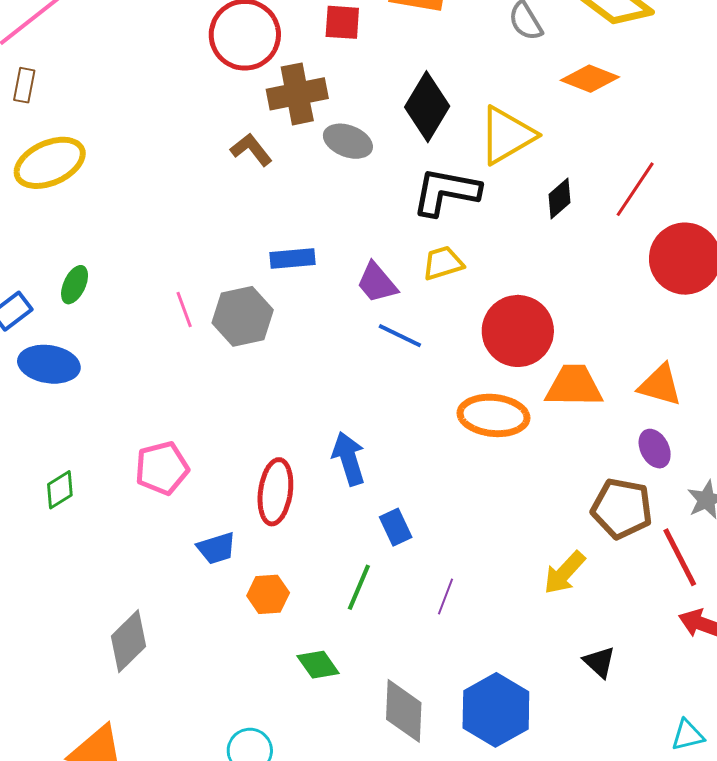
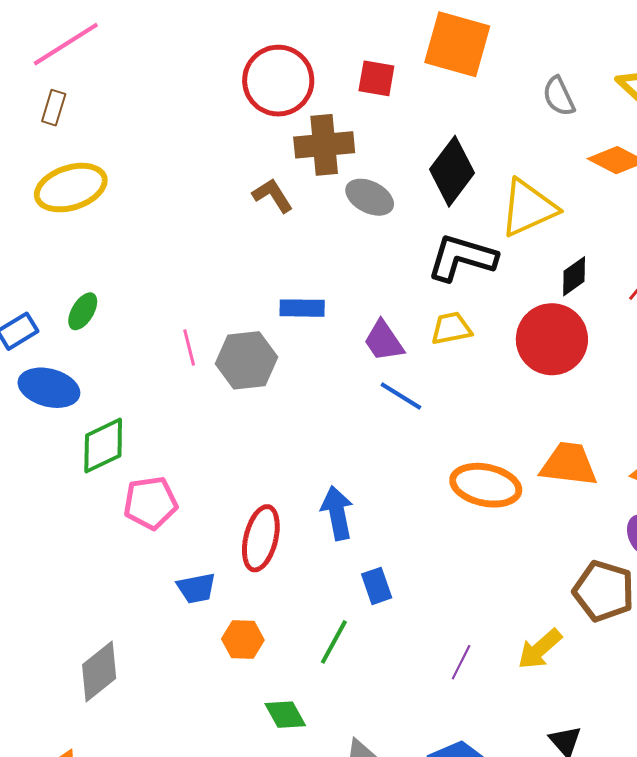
red circle: (518, 331) -> (552, 339), moved
green diamond: (60, 490) -> (103, 445), moved, size x1.5
purple line: (446, 596) -> (461, 662), moved

